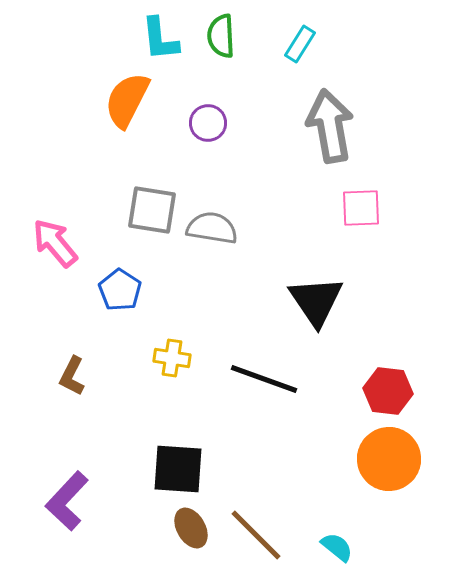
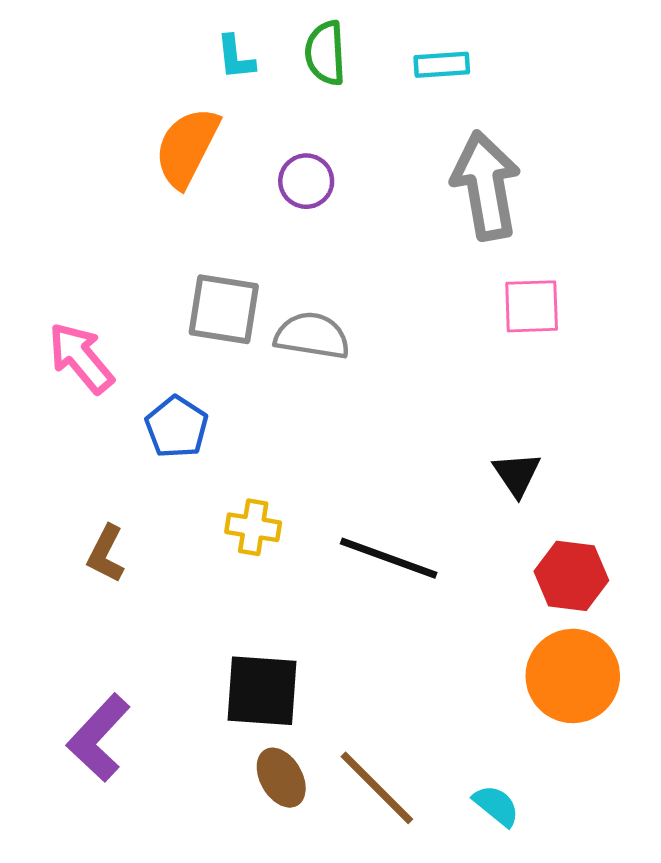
cyan L-shape: (160, 39) -> (236, 57), size x0.7
cyan rectangle: (300, 44) -> (442, 65), turned 54
black triangle: (316, 301) -> (517, 474), moved, size x0.6

